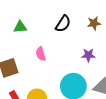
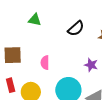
pink semicircle: (41, 54) -> (45, 63), moved

